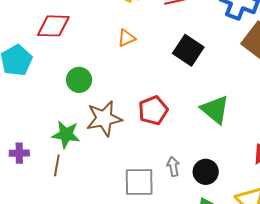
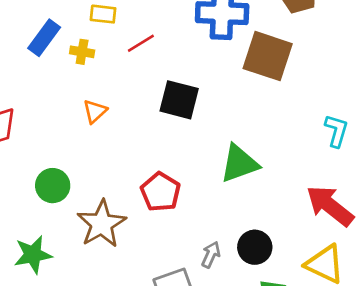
green triangle: (215, 109) -> (239, 164), turned -40
green star: (66, 134) -> (33, 255), moved
gray arrow: (173, 166) -> (211, 255), turned 54

